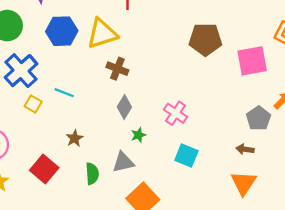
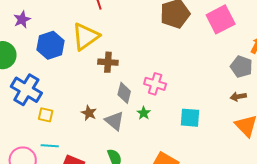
cyan line: (64, 93) -> (50, 146), moved
pink cross: (176, 113) -> (155, 84), moved
brown star: (75, 138) -> (89, 113), moved
gray triangle: (123, 162) -> (115, 121), moved, turned -50

